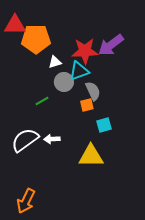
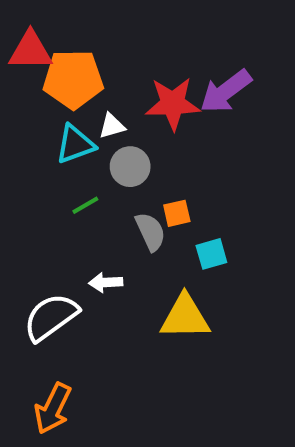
cyan triangle: (79, 71) -> (75, 144), moved
gray semicircle: (93, 91) -> (150, 232), moved
white semicircle: (25, 140) -> (51, 317), moved

